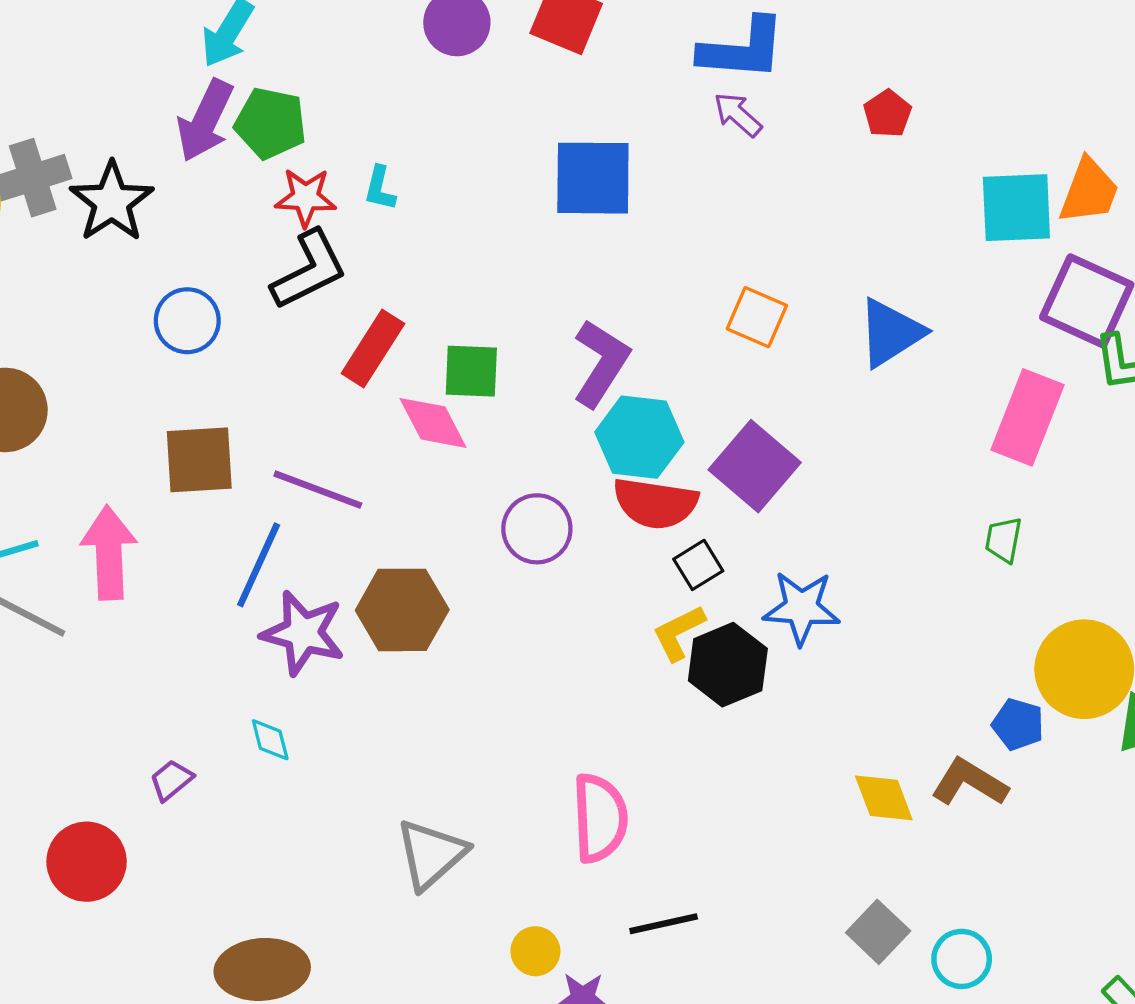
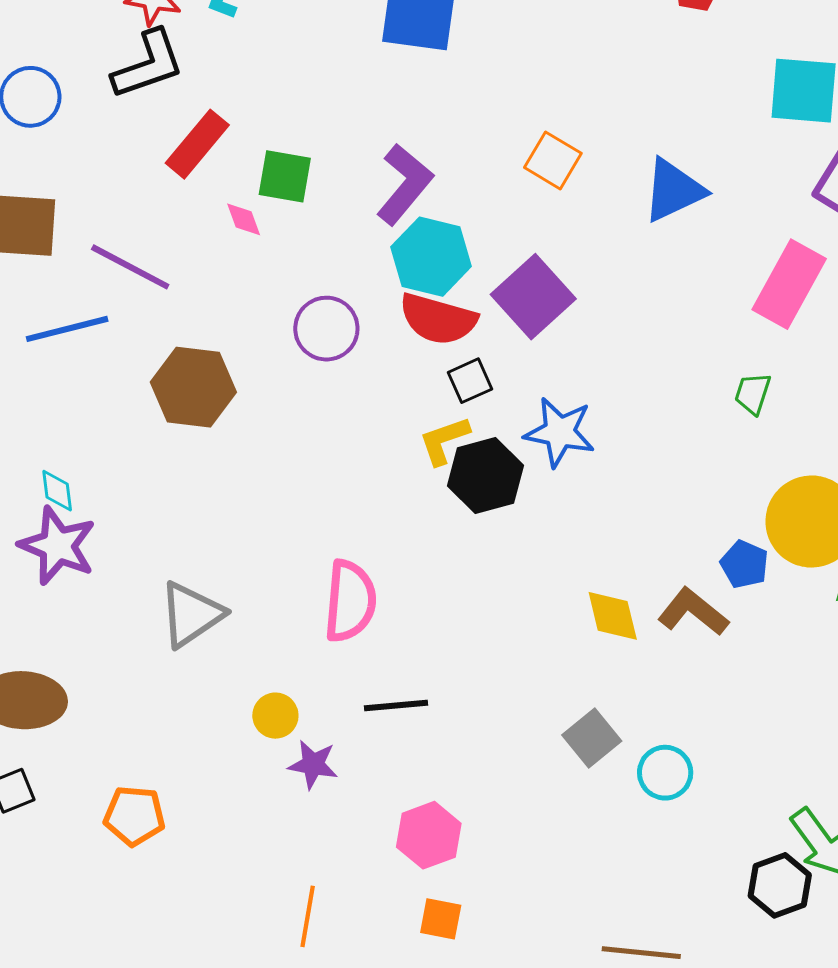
pink diamond: (433, 423) -> (244, 219), size x0.6
blue line: (259, 565) -> (67, 329), turned 44
purple star: (303, 633) -> (57, 546), moved

